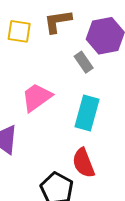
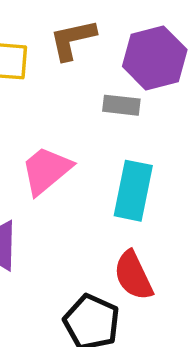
gray rectangle: (84, 62) -> (121, 105), turned -45

